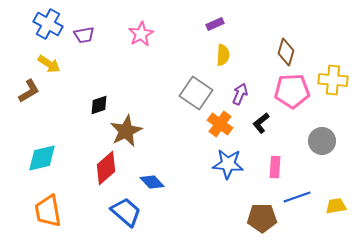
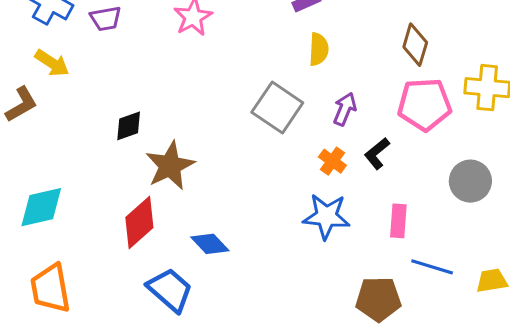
orange cross: (220, 124) -> (332, 161), moved, size x0.7
blue line: (297, 197) -> (432, 267), turned 36

